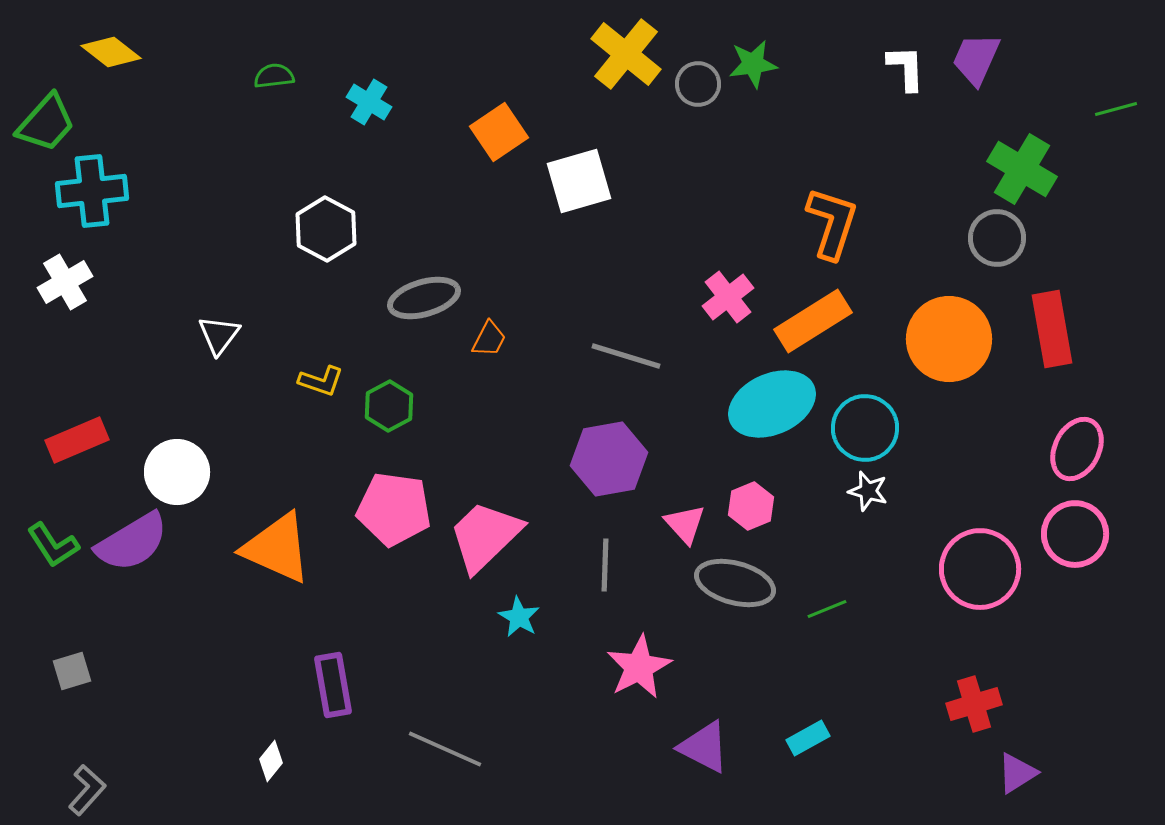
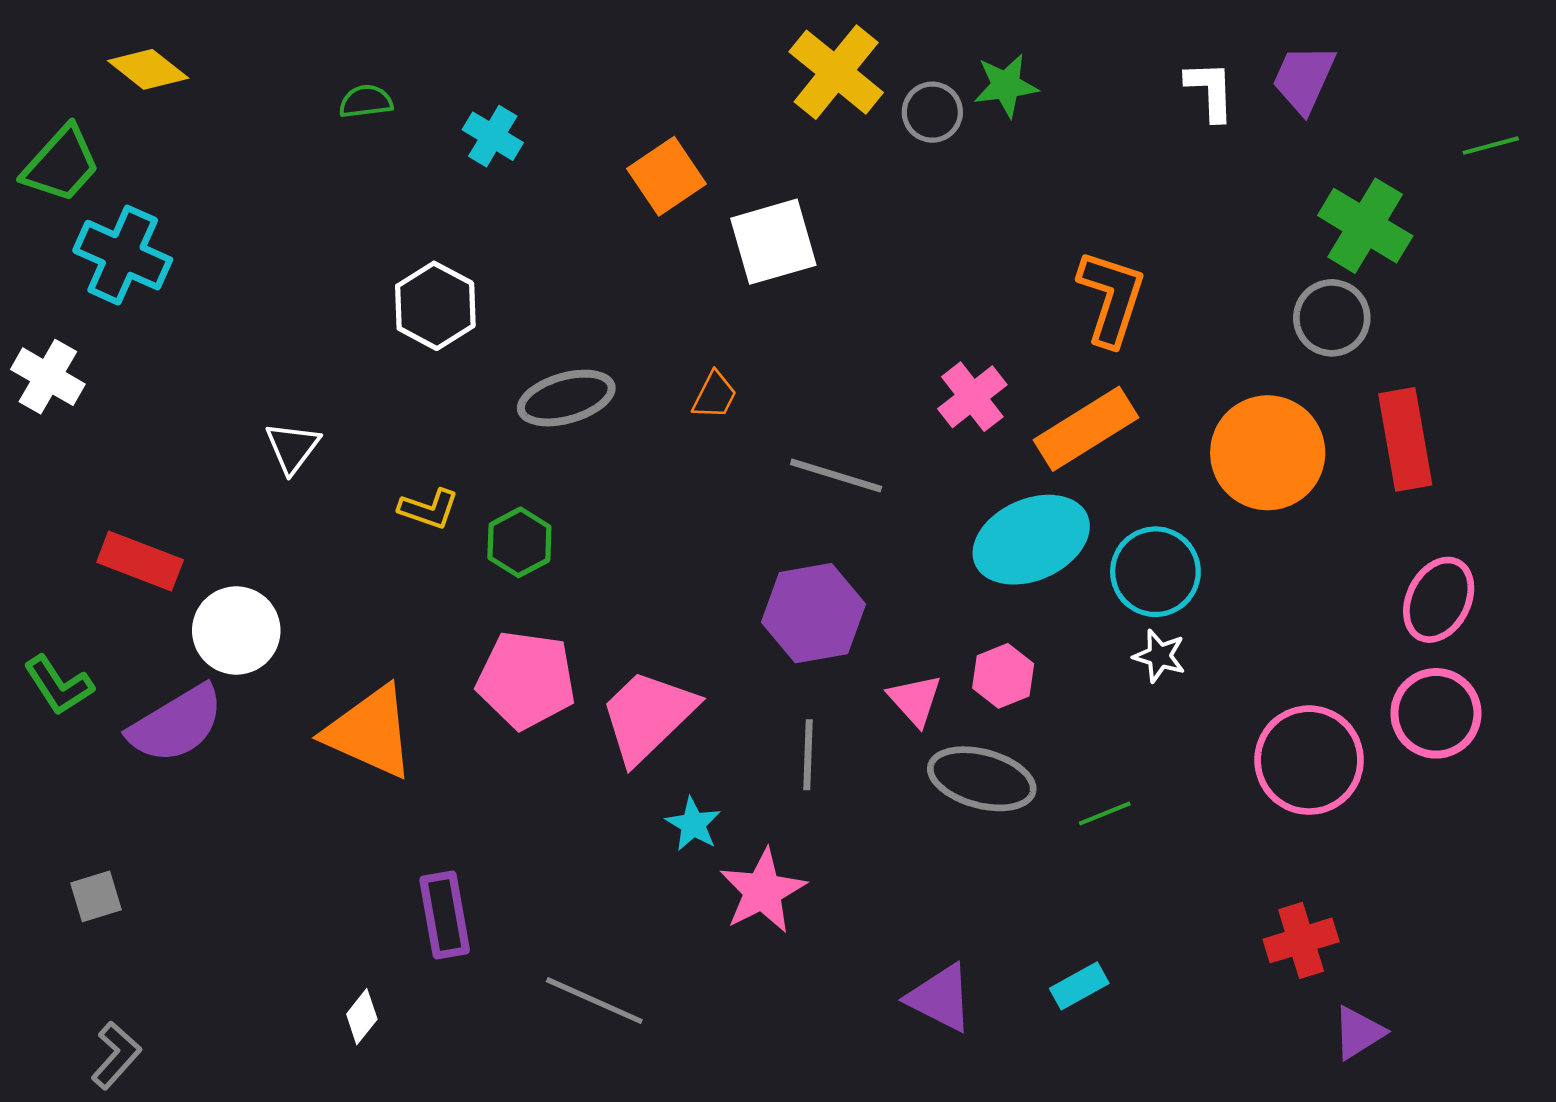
cyan cross: (92, 191) -> (123, 255), turned 30
white cross: (65, 282) -> (48, 377), moved, turned -30
orange trapezoid: (489, 339) -> (715, 395), moved
red rectangle: (77, 440) -> (140, 561), moved, turned 44
green L-shape: (53, 545) -> (59, 685), moved
pink star: (639, 667) -> (763, 891), moved

